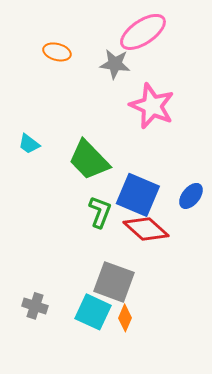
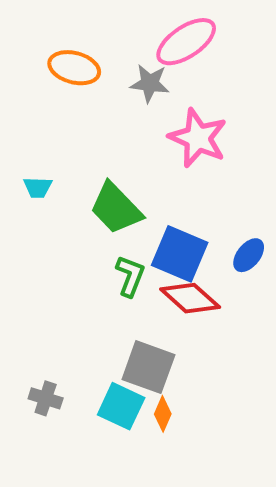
orange ellipse: (57, 52) -> (74, 68), size x1.4
cyan trapezoid: (29, 144) -> (38, 187), turned -35

